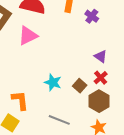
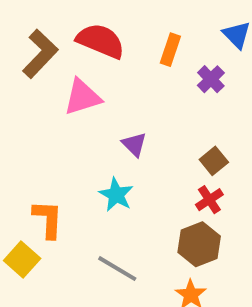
purple triangle: (101, 56) -> (134, 144), moved
brown square: (80, 86) -> (214, 161), moved

